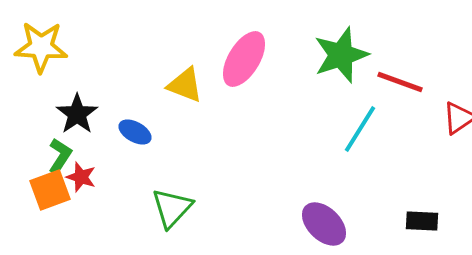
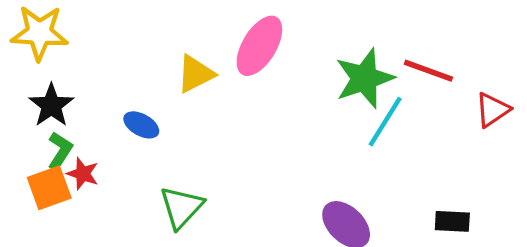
green star: (341, 55) -> (365, 78), moved
yellow triangle: (185, 85) -> (195, 74), turned -48
black star: (77, 114) -> (51, 105), moved

